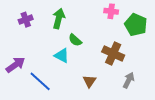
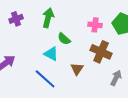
pink cross: (111, 11) -> (95, 25), moved
blue line: (40, 81) -> (45, 79), moved
brown triangle: (90, 81) -> (77, 69), moved

